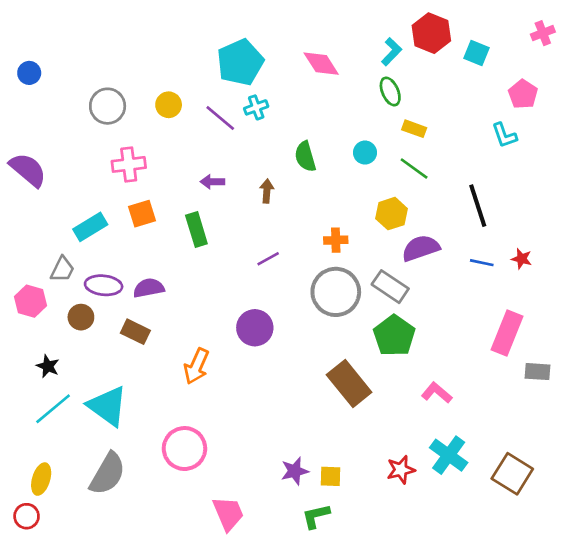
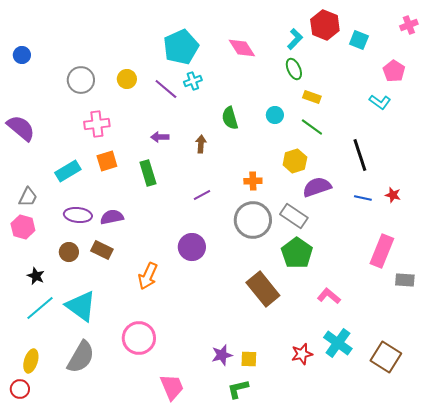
cyan L-shape: (504, 135) -> (380, 102), turned -35
gray trapezoid: (62, 269) -> (28, 197), moved
brown circle: (81, 317) -> (69, 252), moved

